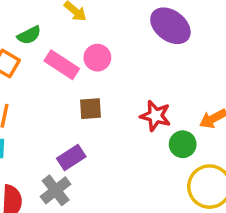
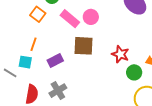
brown square: (91, 109) -> (83, 46), size x1.5
purple rectangle: (71, 157) -> (55, 60), moved

